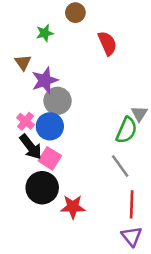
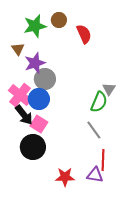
brown circle: (75, 13) -> (59, 20), moved
green star: (45, 33) -> (35, 26), size x1.6
pink cross: (26, 121) -> (20, 95), size x1.6
red star: (73, 207) -> (65, 177), moved
purple triangle: (132, 236) -> (95, 175), moved, turned -42

